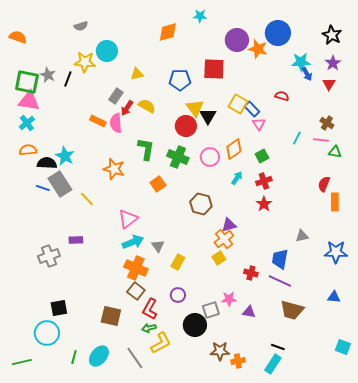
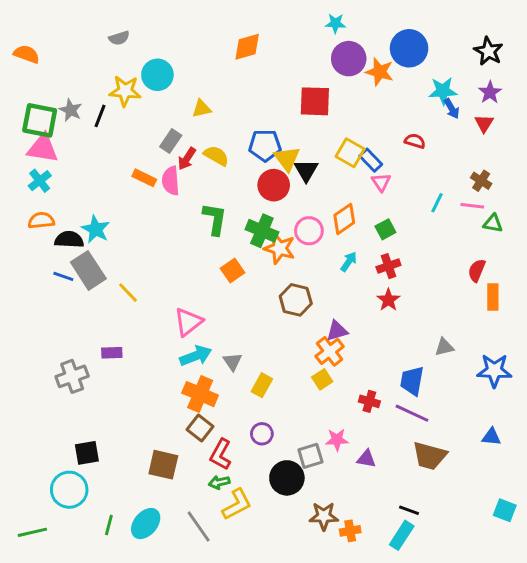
cyan star: (200, 16) -> (335, 23), moved
blue pentagon: (180, 80) -> (265, 145), moved
orange star: (114, 169) -> (280, 248), moved

